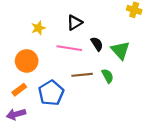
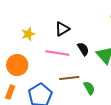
green semicircle: (108, 76) -> (89, 88), moved
orange rectangle: (19, 90) -> (10, 92), turned -32

